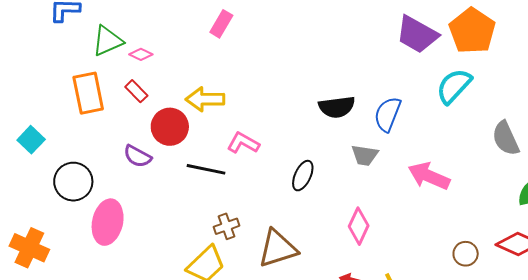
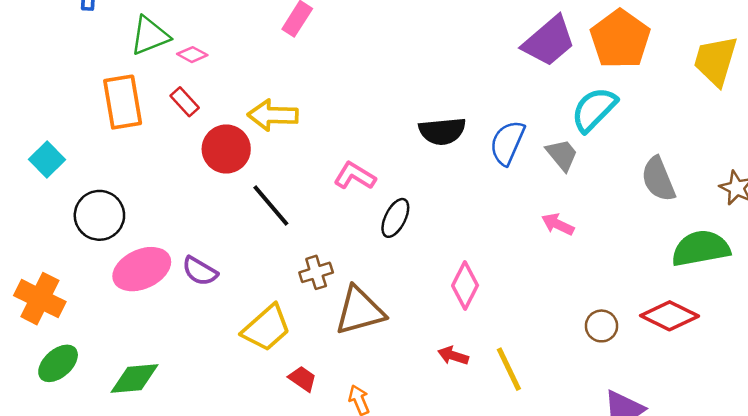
purple trapezoid: (417, 34) -> (549, 41), turned -72
pink L-shape: (243, 143) -> (355, 176), moved
gray trapezoid: (365, 155) -> (562, 155), moved, turned -140
purple semicircle: (137, 156) -> (200, 271), moved
black line: (206, 169) -> (271, 206), turned 36
pink arrow: (429, 176) -> (558, 224), size x0.6
pink ellipse: (108, 222) -> (142, 269), turned 51
brown cross: (227, 226) -> (316, 272), moved

